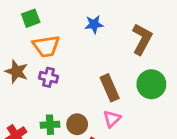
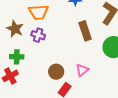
brown rectangle: (110, 88) -> (85, 31), moved
green cross: (50, 125) -> (17, 57), moved

